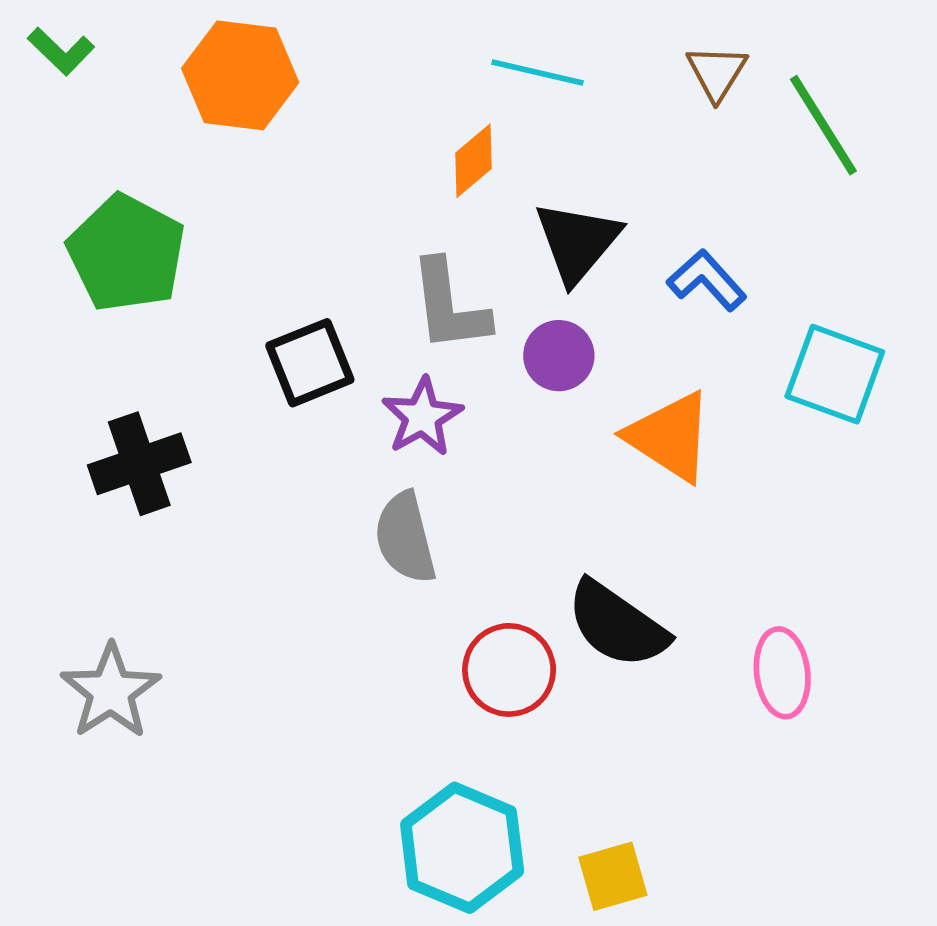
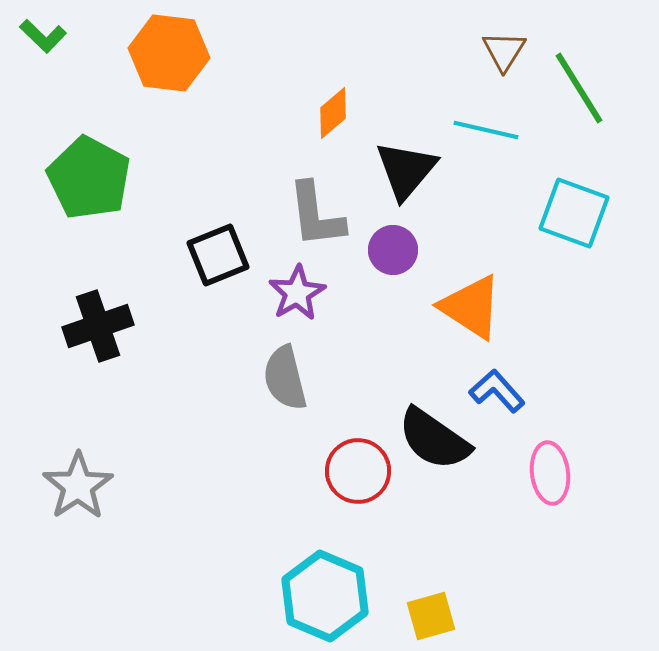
cyan line: (537, 73) -> (486, 130), moved
blue L-shape: (707, 280) -> (497, 391), moved
cyan square: (835, 374) -> (574, 213), moved

